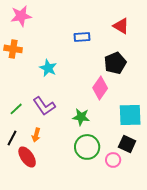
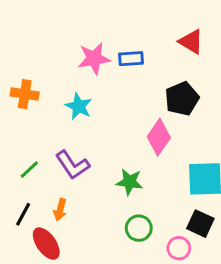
pink star: (21, 16) -> (94, 59), moved
orange cross: (13, 49) -> (25, 94), moved
green circle: (87, 147) -> (139, 228), size x0.7

